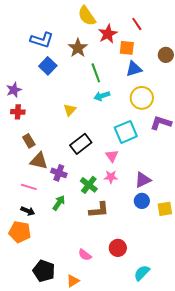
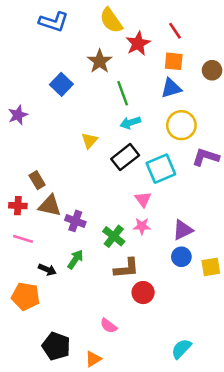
blue L-shape: (42, 40) -> (54, 22), moved
orange square: (127, 48) -> (174, 61), moved
red cross: (18, 112) -> (18, 206), moved
black rectangle: (81, 144) -> (125, 157), moved
pink line: (29, 187) -> (23, 239), moved
black arrow: (28, 211) -> (47, 270), moved
red circle: (118, 248) -> (143, 293), moved

